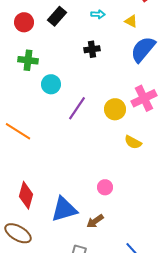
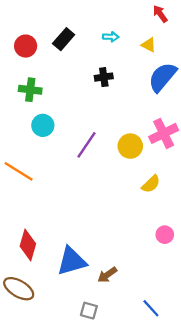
cyan circle: (51, 84) -> (43, 125), moved
yellow semicircle: (133, 142) -> (151, 184), turned -72
pink circle: (105, 187) -> (165, 235), moved

